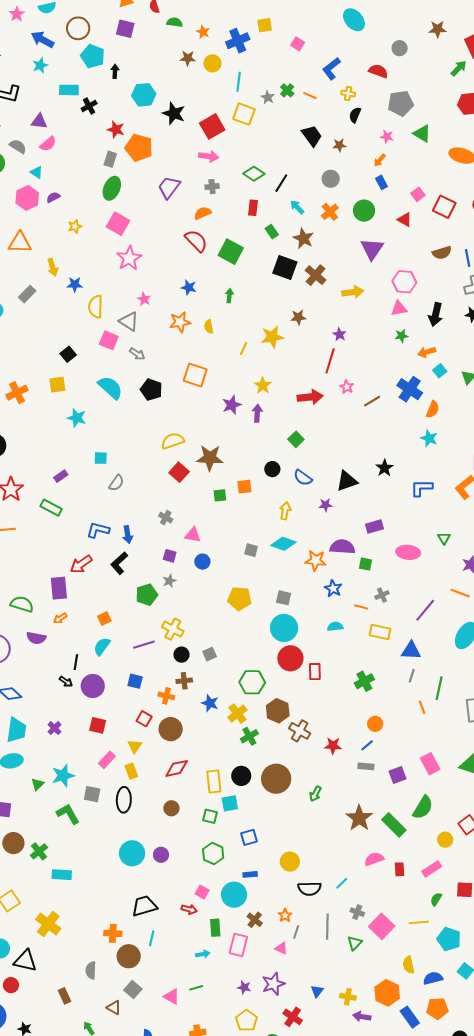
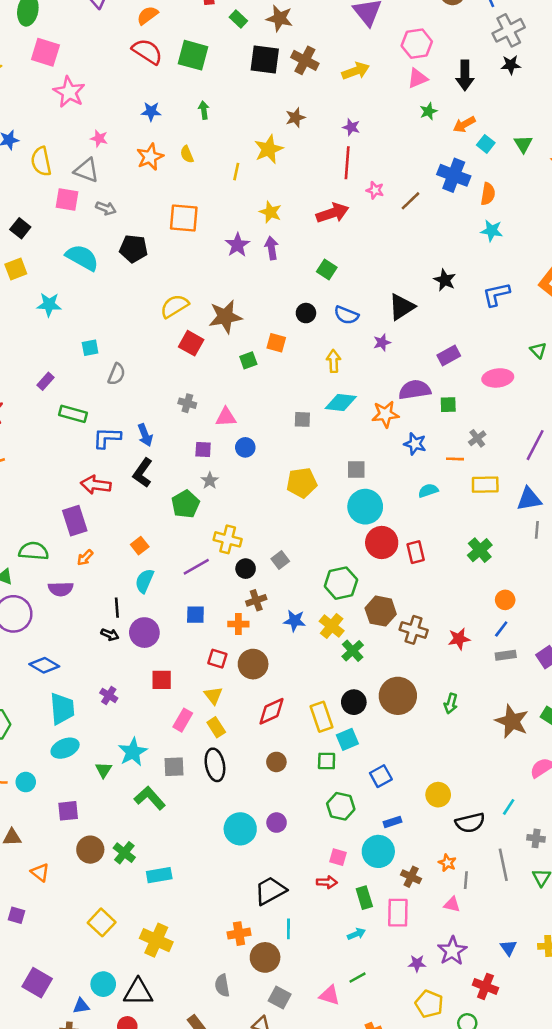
orange square: (244, 487) -> (276, 343), turned 35
green rectangle: (51, 508) -> (73, 414), moved
red arrow: (81, 564) -> (96, 485), turned 55

